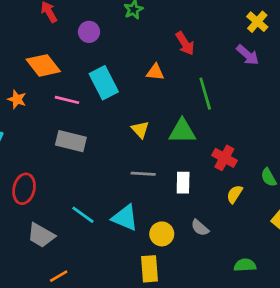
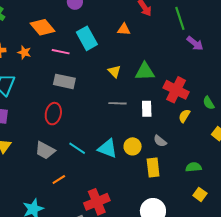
purple arrow: (248, 55) -> (195, 43), moved
green line: (205, 94) -> (180, 18), moved
red cross: (224, 158) -> (176, 90), size x1.4
red ellipse: (24, 189) -> (53, 114), moved
cyan line: (83, 215) -> (77, 148), moved
cyan triangle: (125, 218) -> (108, 148), moved
yellow rectangle: (149, 269) -> (153, 167), moved

